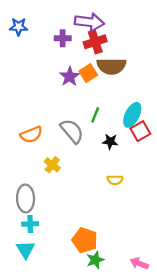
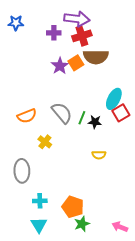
green line: (95, 115) -> (82, 118), moved
cyan cross: (30, 224) -> (40, 201), moved
cyan triangle: (26, 249) -> (39, 225), moved

